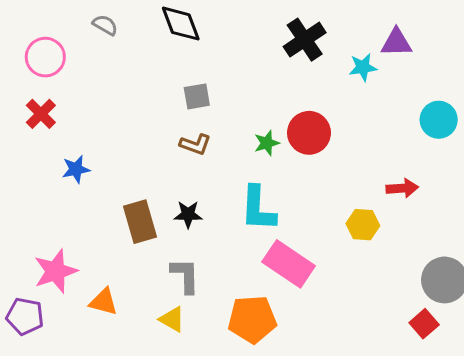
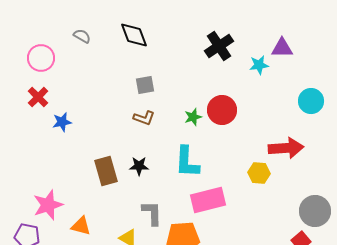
blue star: (76, 169) -> (62, 122), moved
red arrow: (402, 188) -> (286, 148), size x1.6
pink rectangle: (289, 264) -> (208, 200), turned -48
gray L-shape: (185, 276) -> (152, 213), moved

